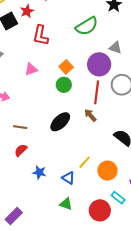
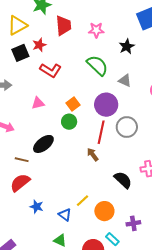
green semicircle: (87, 26) -> (97, 65), turned -110
red L-shape: (41, 35) -> (51, 70), turned -75
gray triangle: (115, 48) -> (125, 81), moved
black ellipse: (60, 122) -> (43, 144), moved
red semicircle: (21, 150) -> (20, 183), size x1.5

